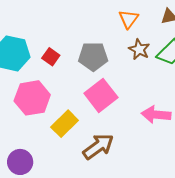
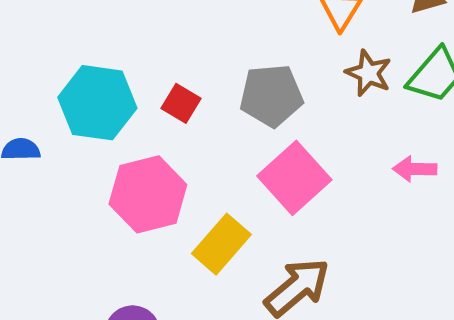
pink arrow: (156, 115) -> (415, 169), moved, size x0.7

